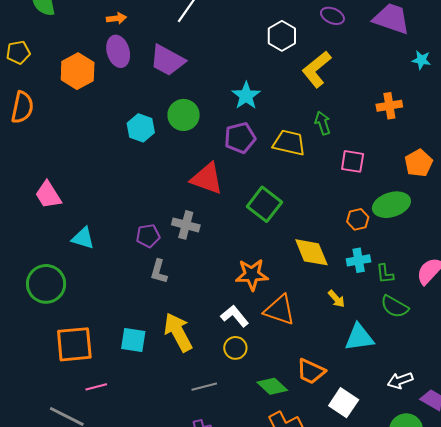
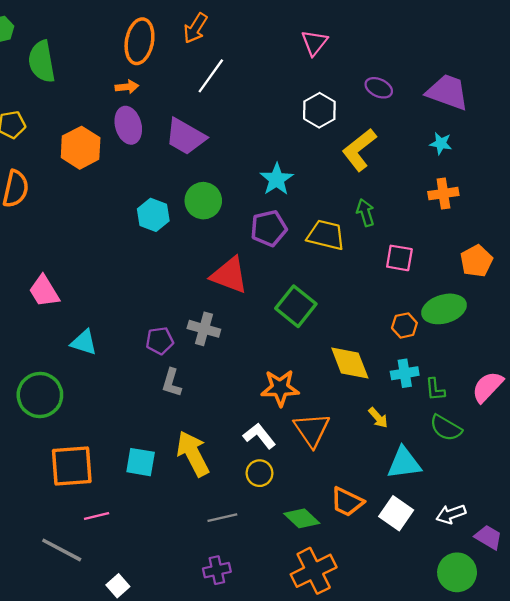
cyan star: (421, 60) -> (441, 143), moved
orange triangle: (280, 310) -> (312, 430), turned 36
white square: (344, 403) -> (396, 513), moved

